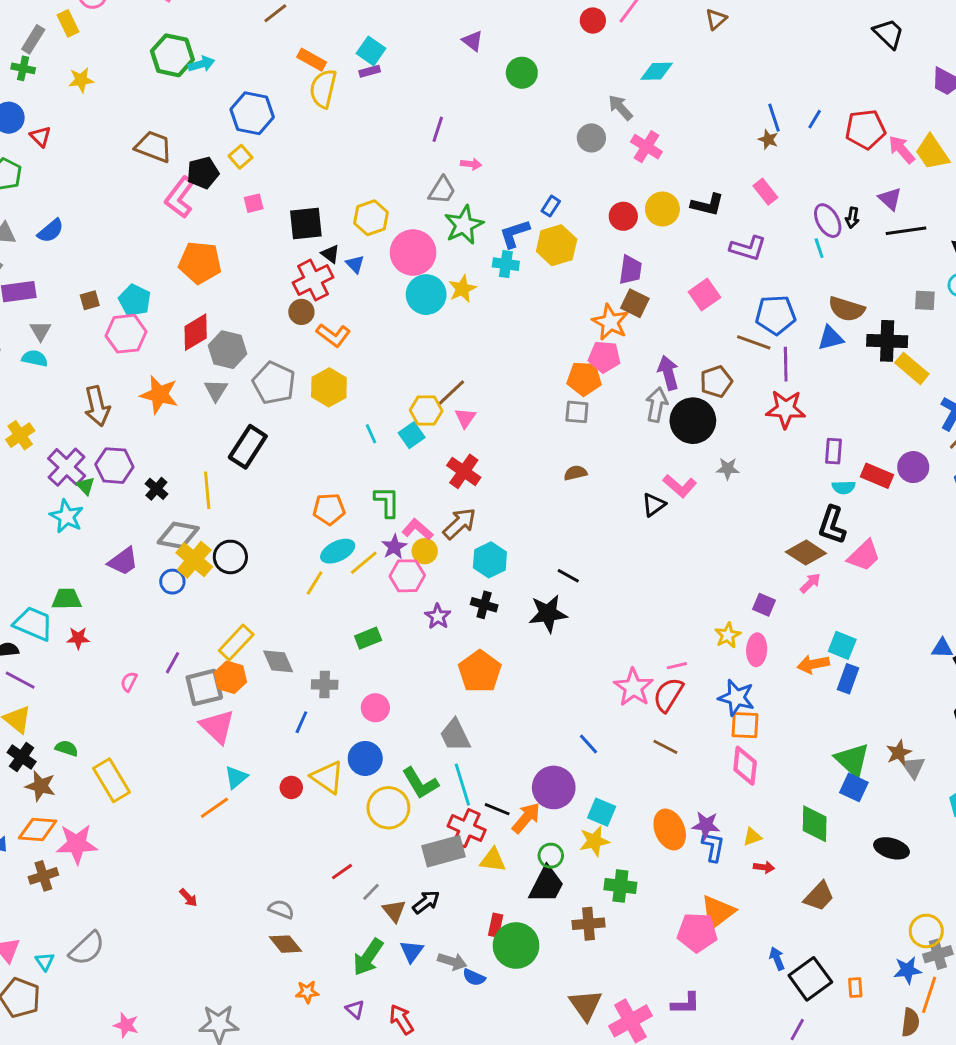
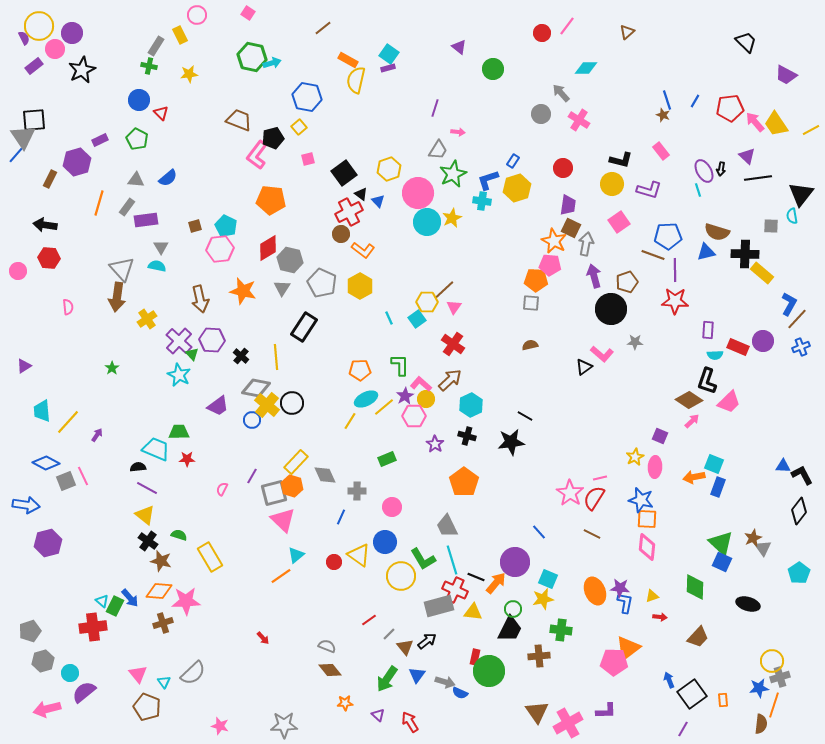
yellow circle: (662, 209) -> (612, 184), moved
black square: (306, 223) -> (344, 173), turned -30
gray arrow: (657, 405) -> (586, 244), moved

